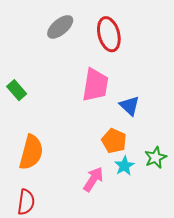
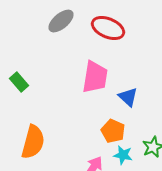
red ellipse: (109, 34) -> (108, 28), turned -52
cyan star: (124, 166) -> (123, 155), turned -30

